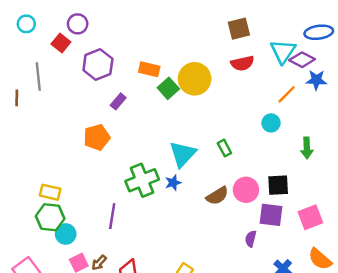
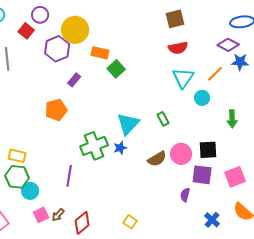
cyan triangle: (283, 51) -> (183, 78), moved
yellow circle: (195, 79) -> (75, 30), moved

